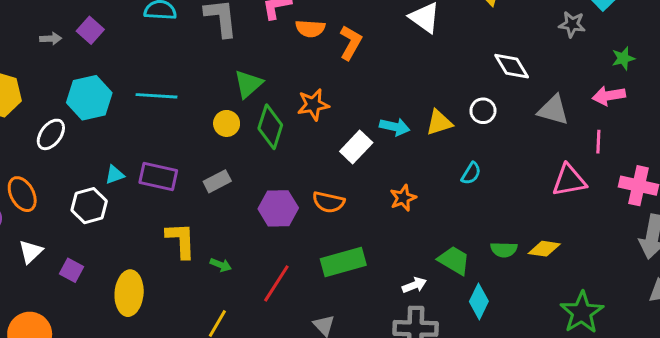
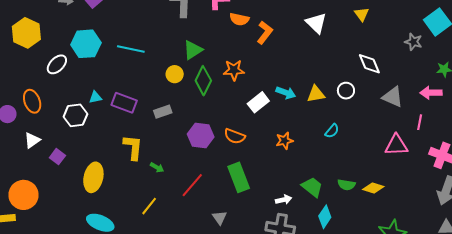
green rectangle: (343, 262) -> (239, 177), turned 76

